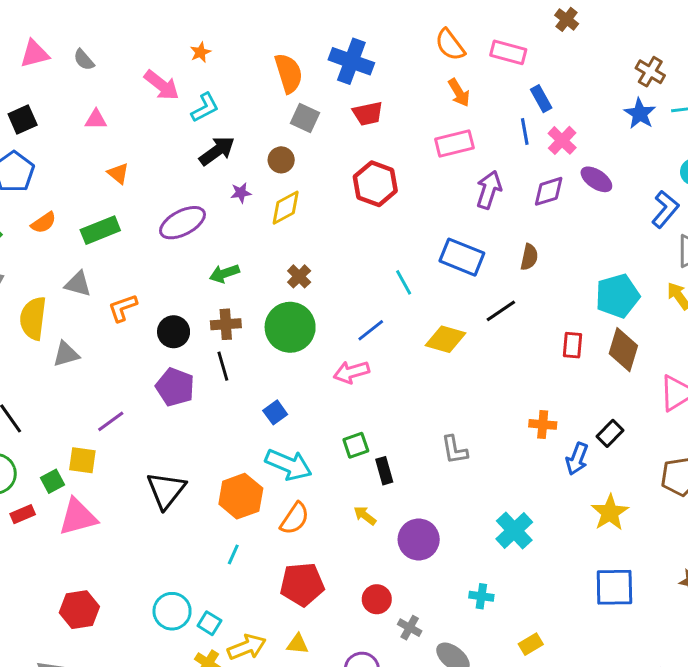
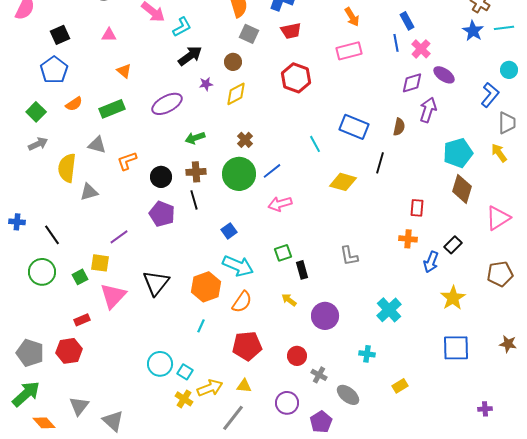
purple arrow: (489, 190) -> (428, 110), moved
black line: (501, 311) -> (380, 163), turned -40
blue line: (371, 330) -> (272, 171), moved
red rectangle: (573, 345) -> (417, 208), moved
red rectangle: (23, 514) -> (82, 320), moved
pink triangle: (78, 517) -> (113, 296), moved, turned -32
red hexagon: (79, 610) -> (69, 351), moved

